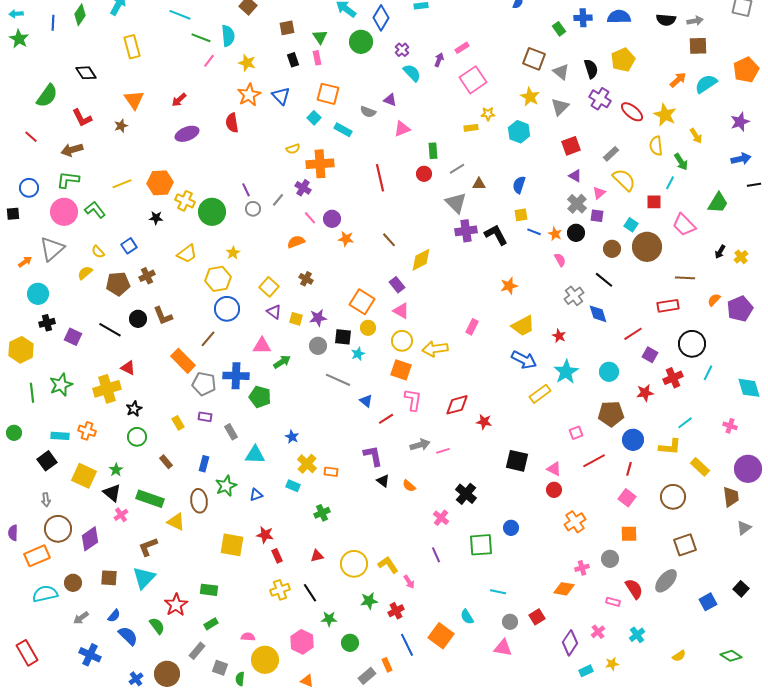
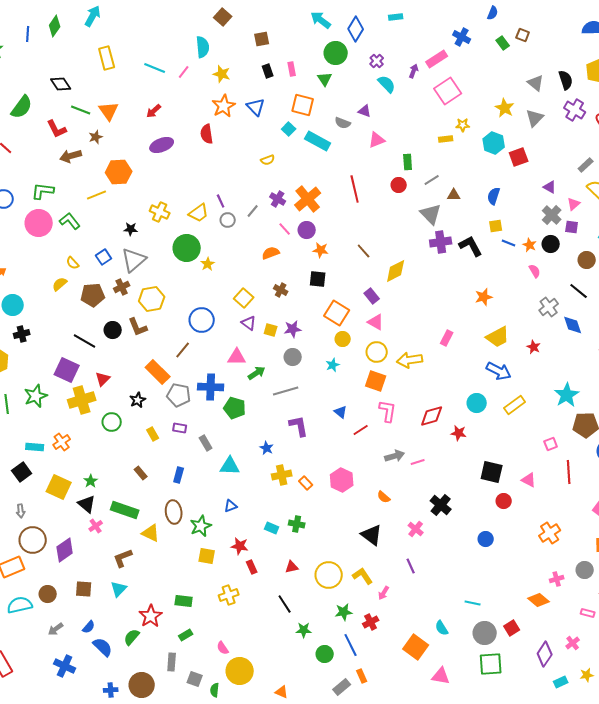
cyan line: (180, 15) -> (155, 68), moved
blue cross: (583, 18) -> (462, 37), moved, turned 30
green rectangle: (559, 29) -> (503, 43), moved
green triangle: (320, 37) -> (325, 79), moved
green line: (201, 38) -> (81, 110), moved
pink rectangle: (462, 48) -> (437, 59), size x1.5
brown square: (534, 59) -> (523, 35), moved, size x0.6
cyan rectangle: (343, 130) -> (318, 141), size x1.4
red square: (571, 146) -> (519, 157), moved
brown arrow: (72, 150) -> (71, 156), moved
orange cross: (320, 164) -> (308, 199), moved, turned -36
orange hexagon: (160, 183) -> (119, 172), moved
green circle: (212, 212) -> (187, 248), moved
gray triangle: (52, 249) -> (134, 260), moved
yellow trapezoid: (187, 254) -> (199, 213), moved
yellow hexagon: (218, 279) -> (152, 299), moved
purple square: (73, 337) -> (67, 370), moved, size x1.4
black square: (343, 337) -> (318, 279), moved
red triangle: (128, 368) -> (103, 379), turned 49
cyan star: (566, 372) -> (567, 395), moved
cyan circle: (609, 372) -> (477, 403), moved
gray line: (338, 380) -> (286, 391), moved, turned -40
black star: (134, 409) -> (138, 400), moved
orange cross: (87, 431) -> (62, 442), turned 36
green circle: (137, 437) -> (112, 422), moved
purple L-shape: (373, 456) -> (299, 426), moved
red line: (594, 461) -> (569, 472), turned -65
yellow cross: (307, 464) -> (282, 475), turned 36
orange rectangle: (331, 472) -> (306, 483), turned 40
black triangle: (383, 481) -> (372, 535), moved, size x1.6
green star: (226, 486) -> (201, 526), moved
cyan rectangle: (293, 486) -> (272, 528), moved
red circle: (554, 490) -> (504, 501), moved
green cross: (322, 513) -> (297, 524), turned 35
yellow square: (232, 545) -> (207, 556), size x0.7
green square: (481, 545) -> (491, 664), moved
cyan triangle: (144, 578) -> (119, 589), size x0.7
pink arrow: (409, 582) -> (384, 593), turned 64
orange diamond: (564, 589) -> (539, 600), turned 30
yellow cross: (280, 590) -> (229, 595), moved
gray circle: (510, 622) -> (485, 633), size x1.5
green semicircle: (157, 626) -> (132, 637), turned -102
pink semicircle: (248, 637) -> (223, 648), turned -128
pink hexagon: (302, 642) -> (342, 480), moved
blue line: (407, 645) -> (351, 645), moved
pink triangle: (503, 648) -> (441, 676), moved
gray rectangle: (197, 651) -> (172, 662), turned -36
blue cross: (136, 679) -> (111, 690), turned 32

